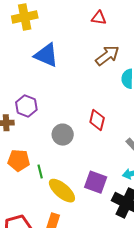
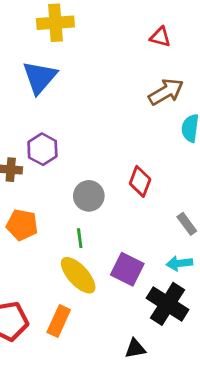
blue triangle: (46, 55) -> (40, 77), moved, turned 40
green line: (40, 171) -> (80, 238), moved

